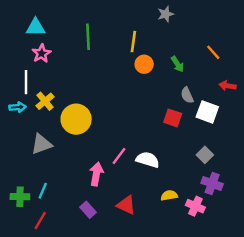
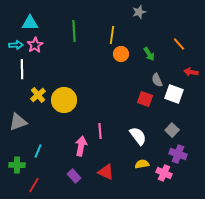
yellow cross: (45, 101) -> (38, 95), moved
cyan arrow: (18, 107) -> (16, 45), moved
gray triangle: (41, 144) -> (18, 122), moved
pink line: (119, 156) -> (100, 131), turned -42
white semicircle: (148, 160) -> (138, 136), moved, turned 36
cyan line: (43, 191) -> (38, 151), moved

